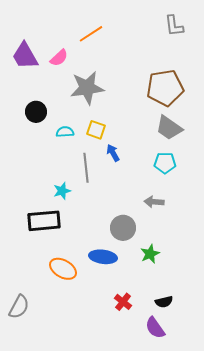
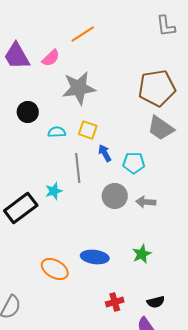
cyan pentagon: (165, 163) -> (134, 163), moved
black rectangle: (44, 221) -> (21, 208), moved, turned -32
gray circle: (123, 228) -> (115, 196), moved
red cross: (123, 302) -> (115, 302), turned 36

